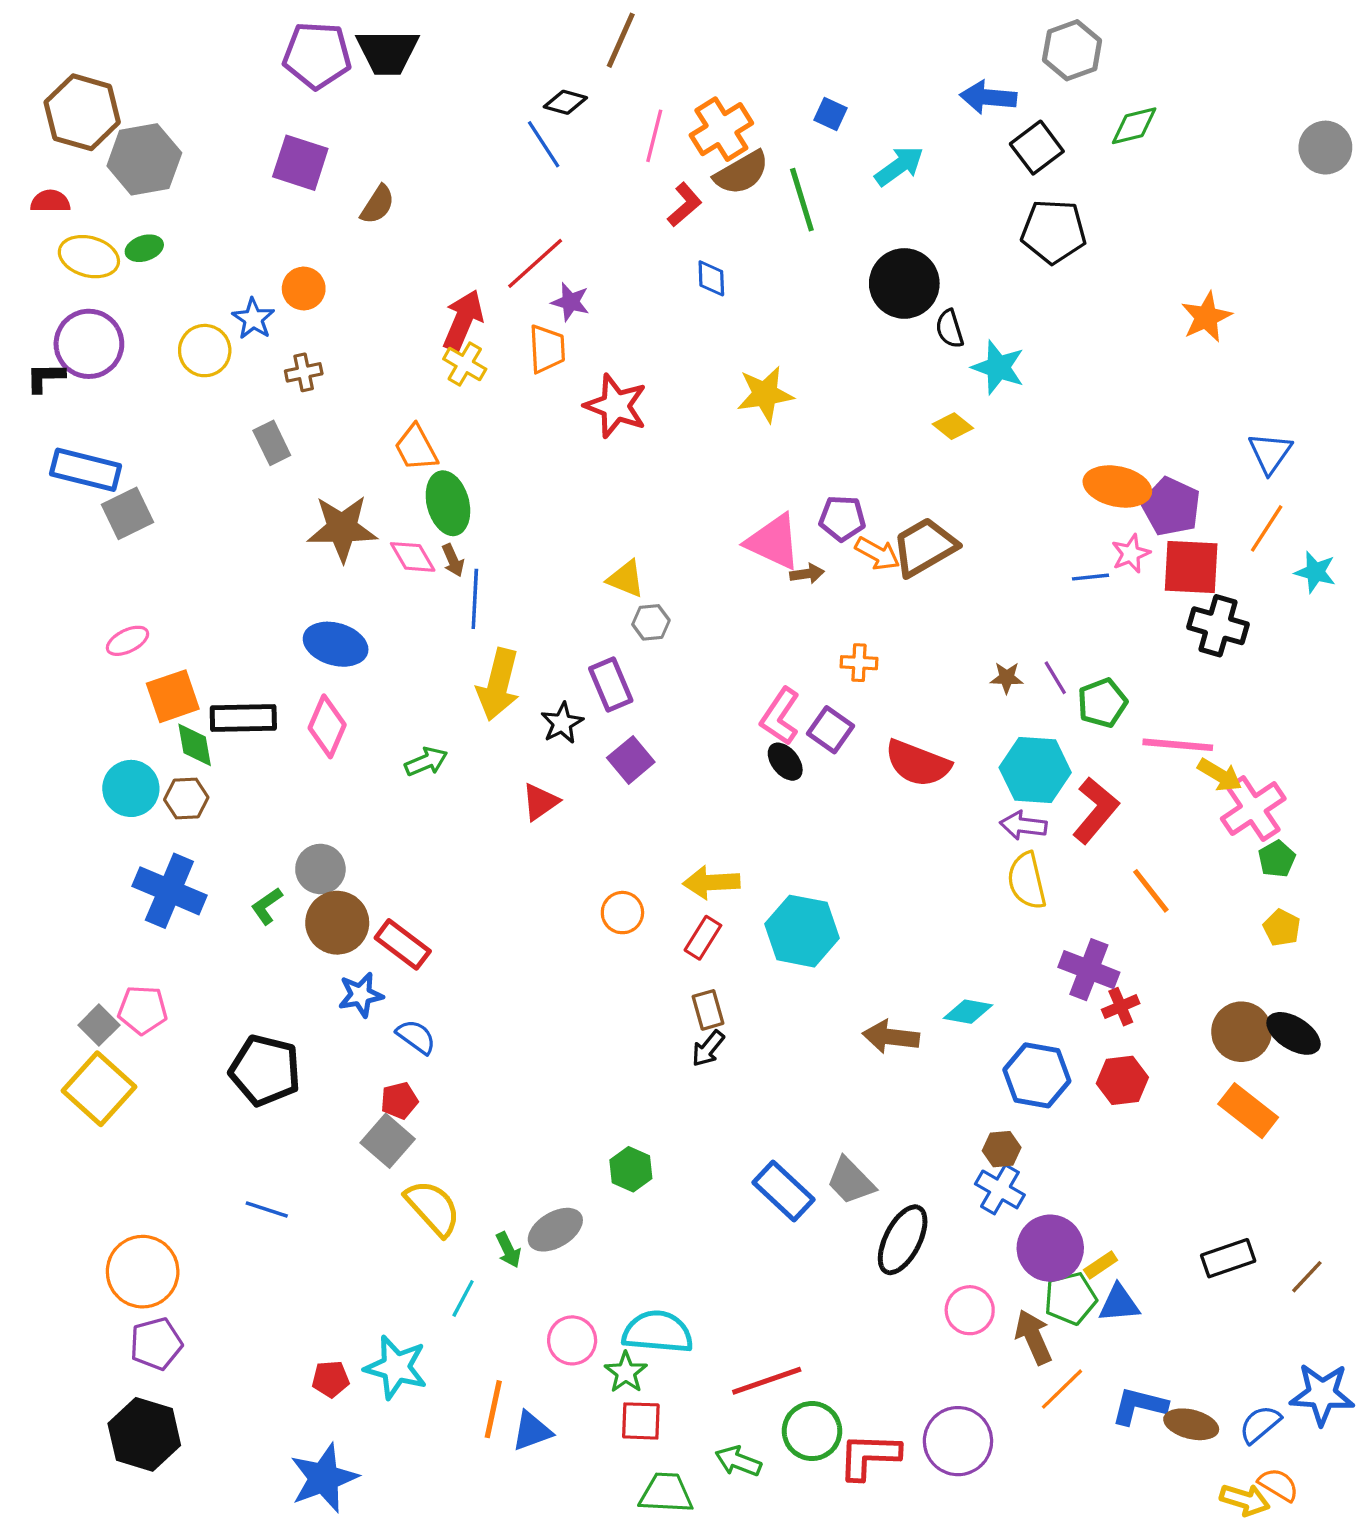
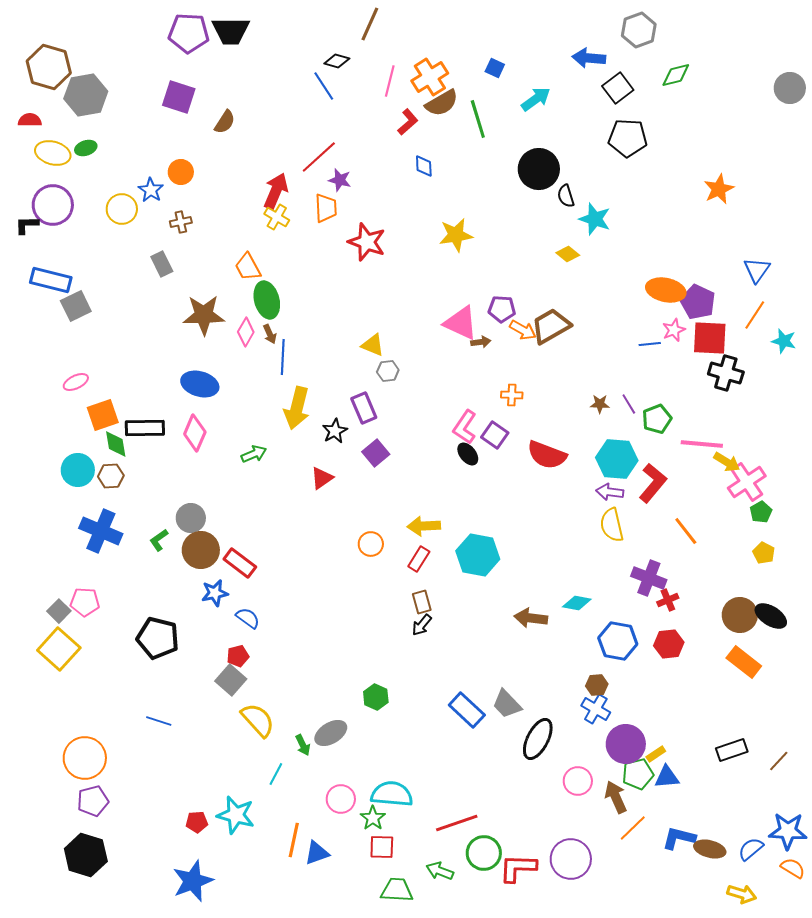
pink diamond: (413, 557) -> (246, 332), turned 60
orange semicircle: (1278, 1485) -> (793, 868), moved

